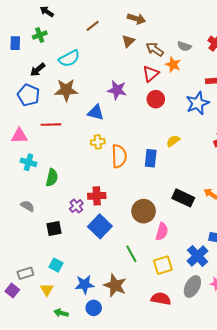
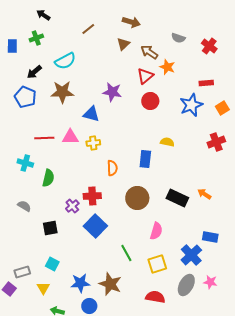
gray semicircle: (184, 46) -> (178, 38), moved
red line: (51, 125) -> (44, 138), moved
pink triangle: (19, 136) -> (70, 137), moved
yellow semicircle: (173, 141) -> (167, 142), turned 48
orange semicircle: (119, 156) -> (112, 168), moved, size x0.7
brown circle: (144, 211) -> (137, 198), moved

